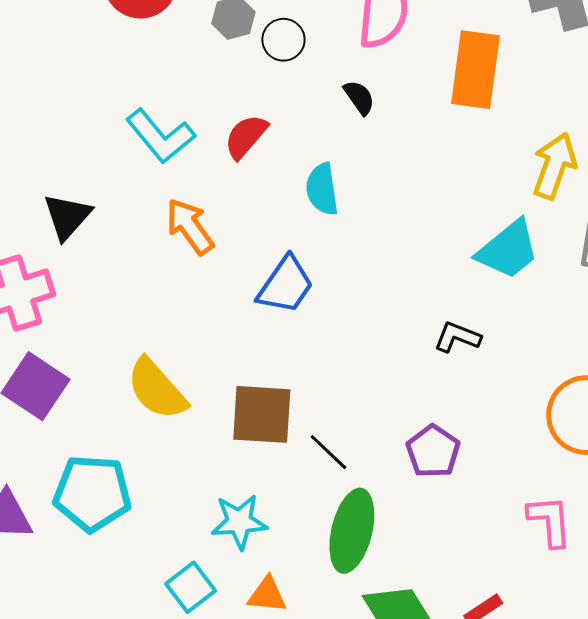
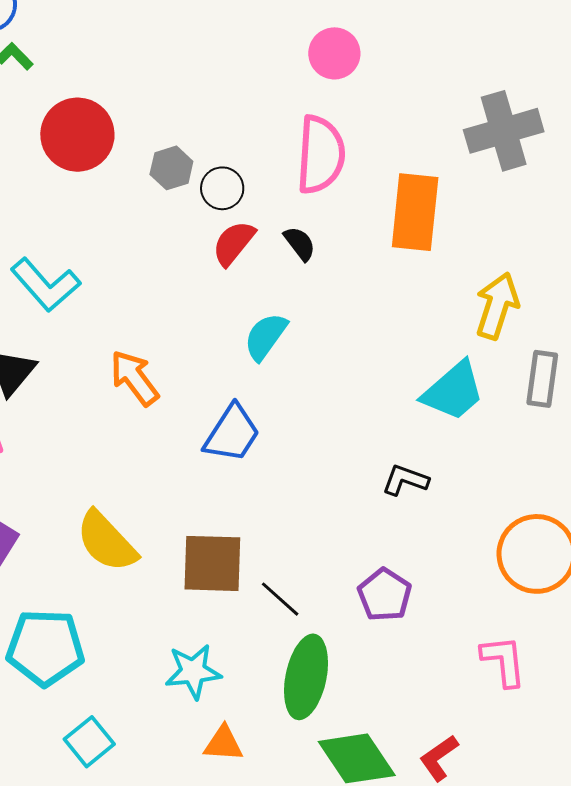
cyan L-shape: (160, 136) -> (45, 285), moved
red semicircle: (246, 137) -> (234, 243), moved
cyan semicircle: (322, 189) -> (265, 336), turned 46
cyan square: (191, 587) -> (89, 742), moved

